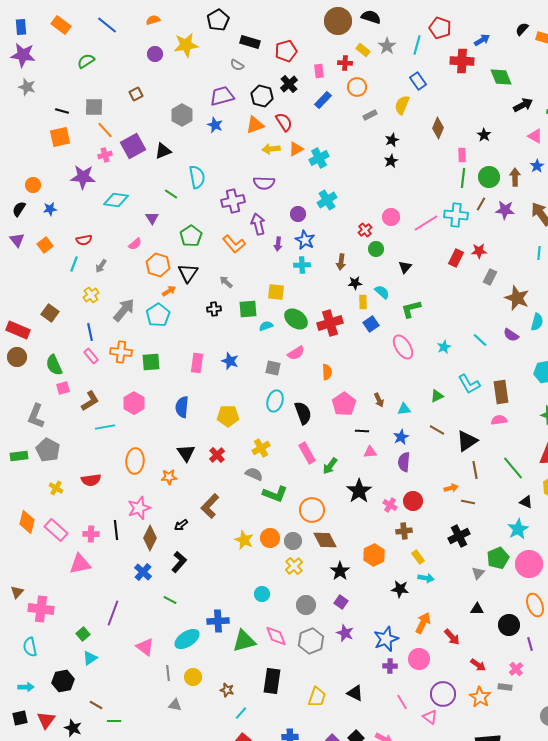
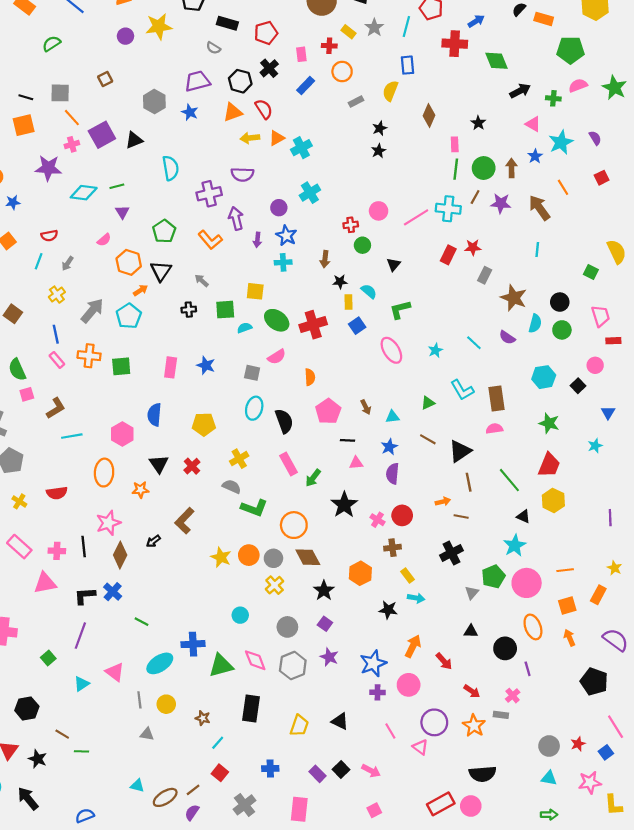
blue rectangle: (418, 81) -> (408, 65), turned 30
green line: (171, 194) -> (117, 186), moved, turned -48
red cross: (365, 230) -> (351, 225), turned 32
pink hexagon: (134, 403) -> (122, 434), moved
black L-shape: (179, 562) -> (85, 596), moved, turned -135
cyan triangle: (90, 658) -> (82, 684), moved

